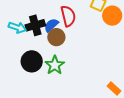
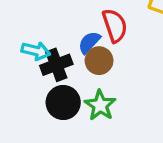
black cross: (35, 25) -> (56, 65), moved

